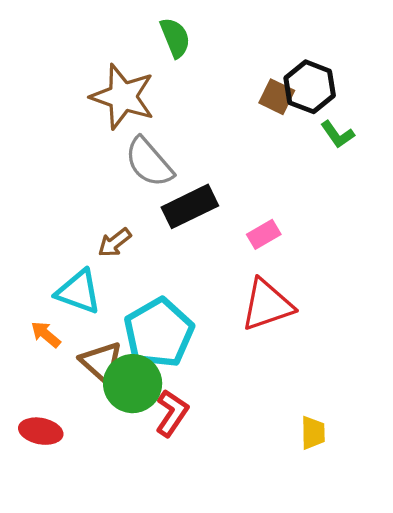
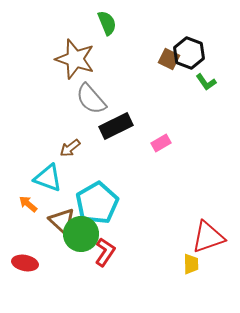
red triangle: (267, 305) -> (208, 237), moved

